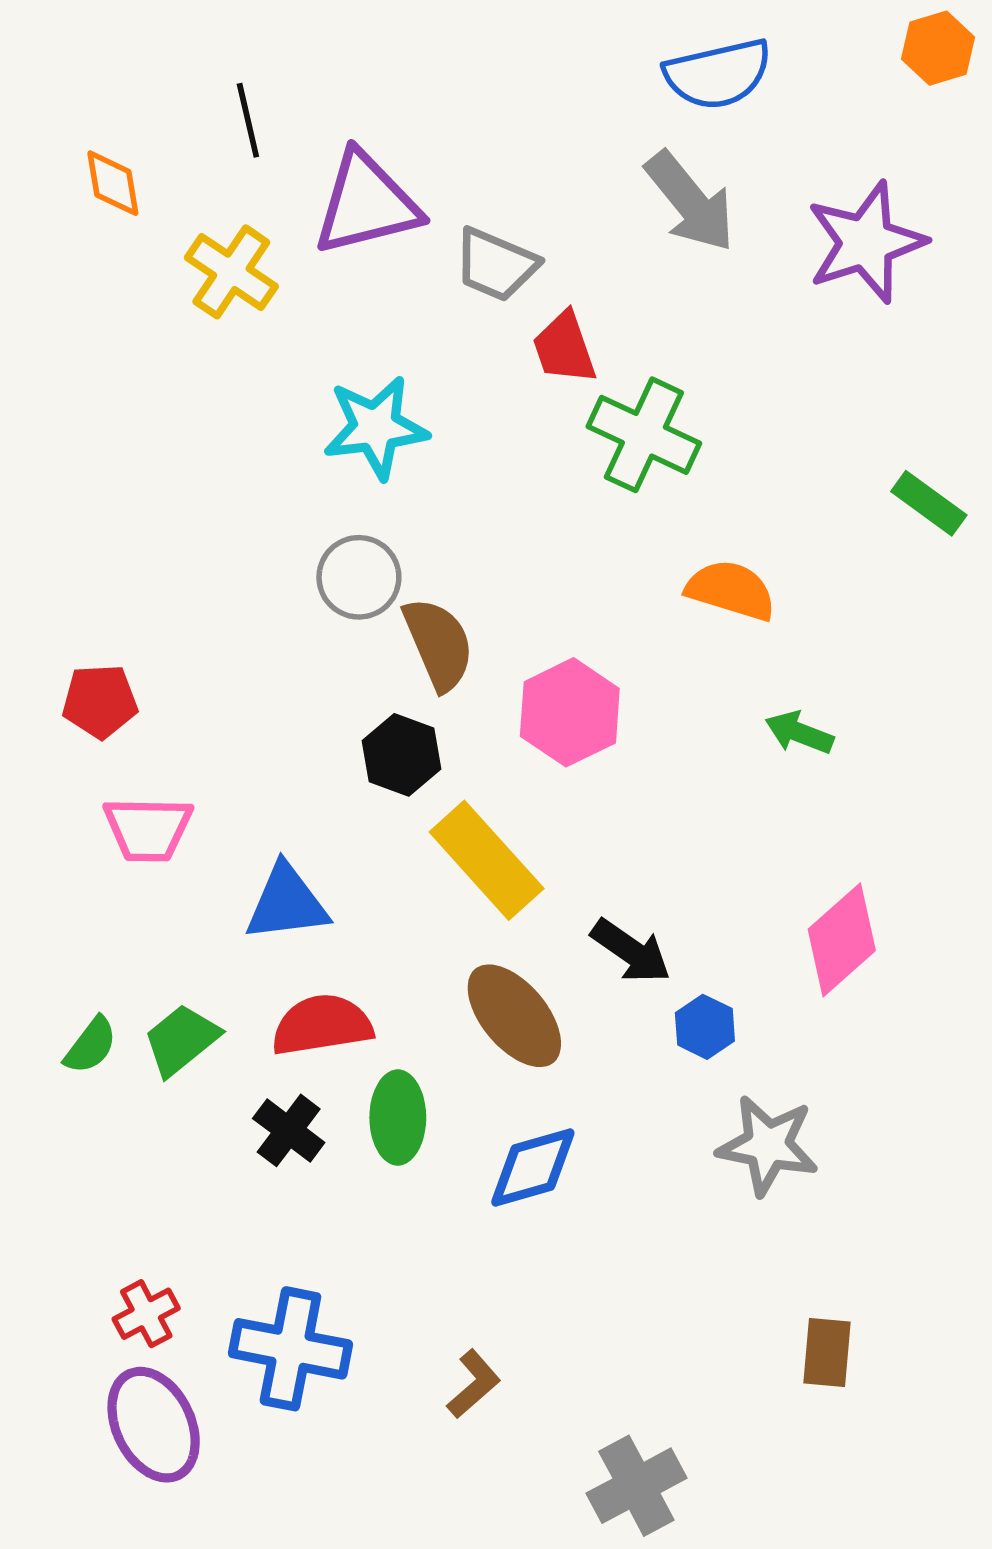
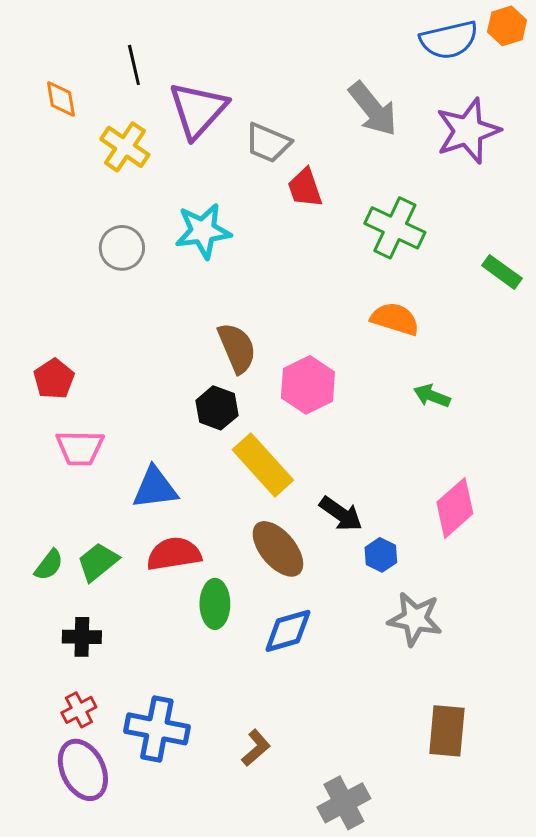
blue semicircle: (718, 74) -> (449, 40), moved
purple triangle: (366, 204) -> (198, 110), turned -34
green cross: (644, 435) -> (395, 228), moved
gray circle: (359, 577) -> (122, 248), moved
red pentagon: (100, 701) -> (54, 379), turned -30
black cross: (289, 1130) -> (82, 637), moved, turned -36
brown rectangle: (827, 1353) -> (447, 731), size x1.4

